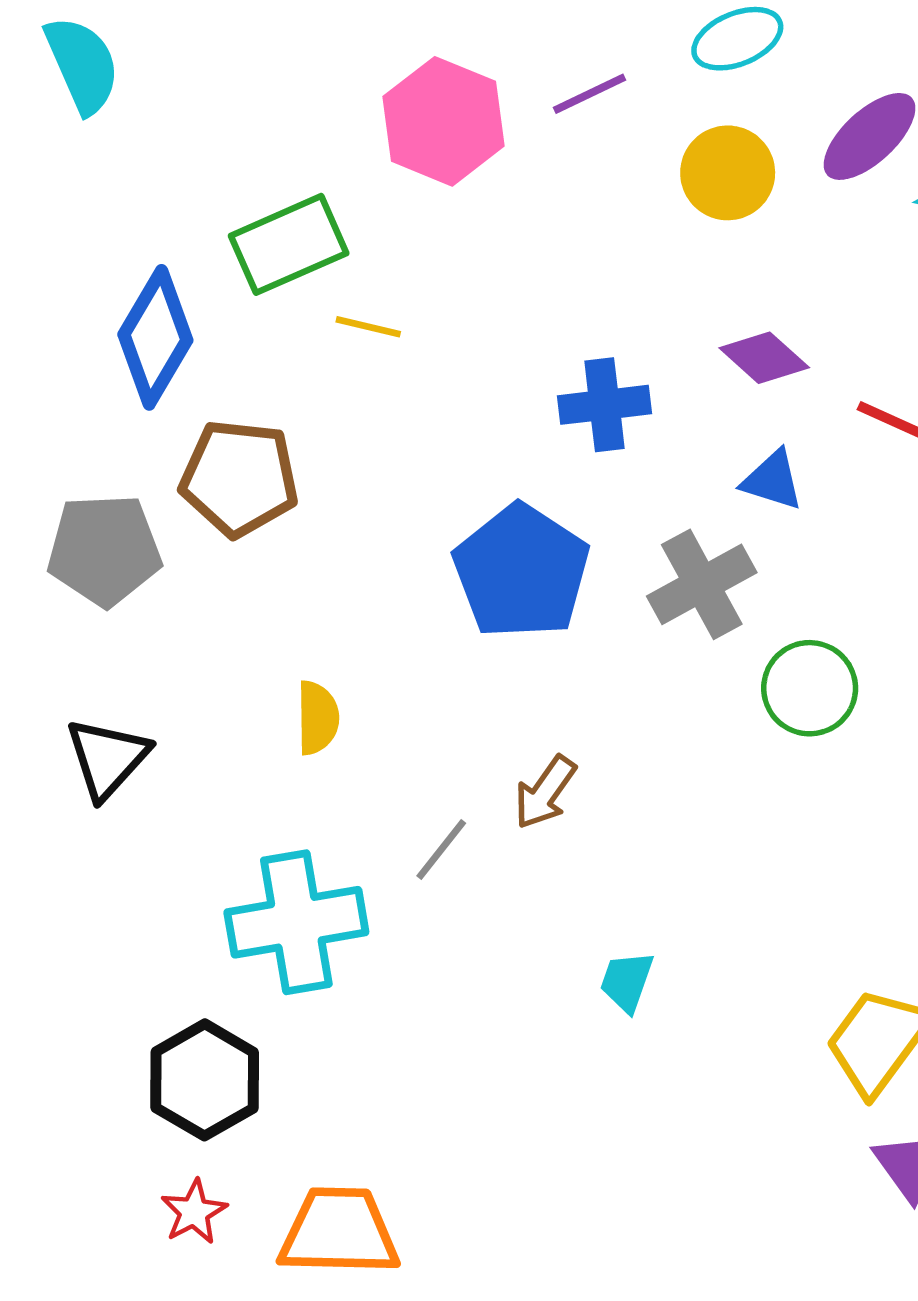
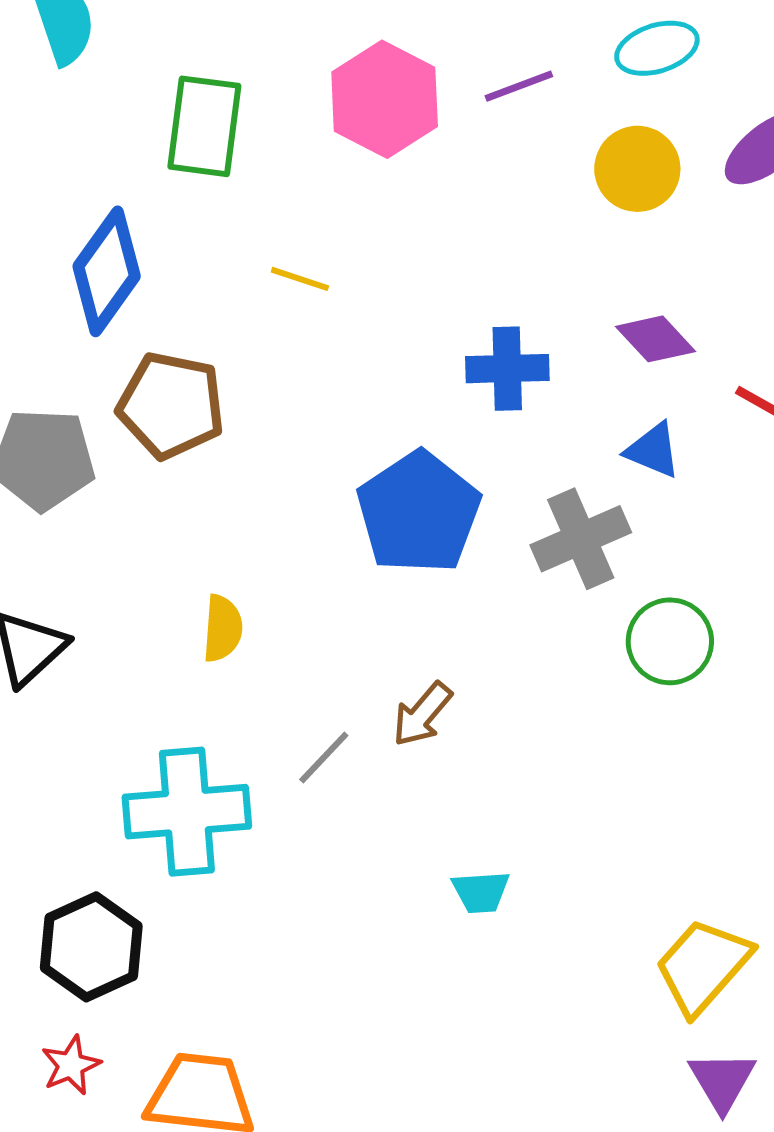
green rectangle: (289, 244) -> (204, 126), moved, turned -64
cyan trapezoid: (627, 982) -> (481, 892), turned -118

